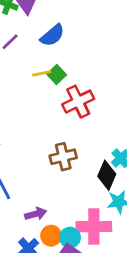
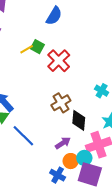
blue semicircle: (52, 35) -> (54, 16), moved
black diamond: (107, 175) -> (79, 120), moved
purple arrow: (36, 214) -> (63, 143), moved

